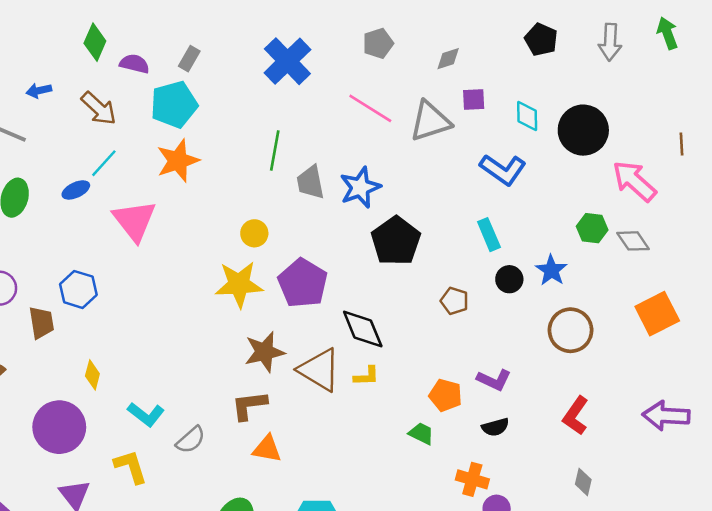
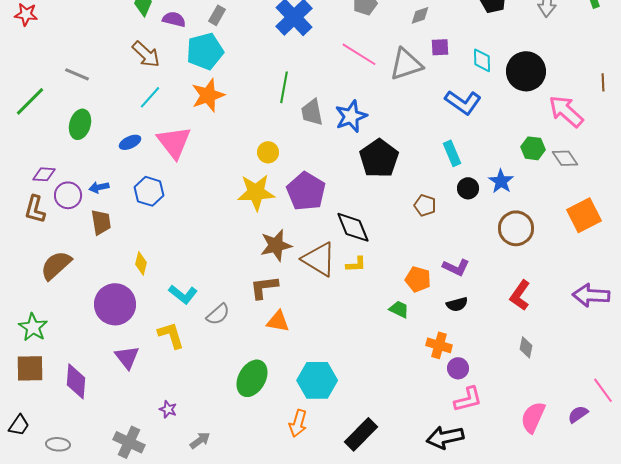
blue arrow: (39, 91) -> (99, 187), moved
blue ellipse: (76, 190) -> (130, 142), moved
blue hexagon: (78, 289) -> (149, 191), moved

